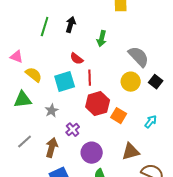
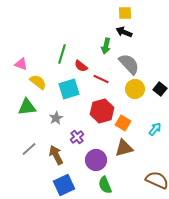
black arrow: (71, 25) -> (124, 32), moved, turned -84
green line: (45, 27) -> (62, 54), moved
gray semicircle: (139, 57) -> (129, 64), moved
red line: (90, 78) -> (101, 79), moved, turned -63
brown arrow: (52, 148) -> (56, 155), turned -42
brown triangle: (131, 152) -> (124, 148), moved

